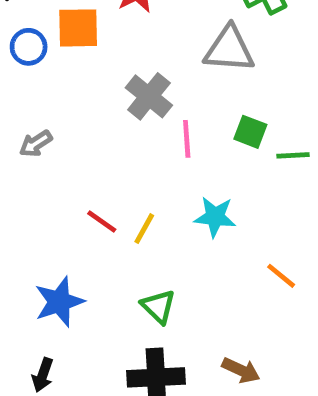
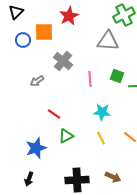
gray cross: (149, 96) -> (63, 61), moved
gray arrow: (36, 144) -> (37, 81), moved
yellow line: (144, 229) -> (101, 138), moved, turned -56
green triangle: (158, 306) -> (66, 136), moved, turned 49

